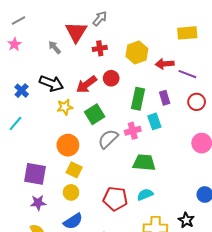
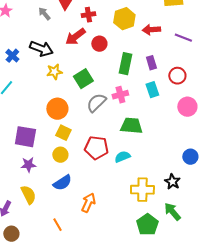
purple line: (187, 74) -> (183, 38), moved
red arrow: (86, 84) -> (75, 37), moved
red circle: (197, 102) -> (177, 76), moved
cyan rectangle: (154, 121) -> (152, 90), moved
cyan semicircle: (145, 194) -> (122, 157), moved
red pentagon: (115, 199) -> (96, 148), moved

